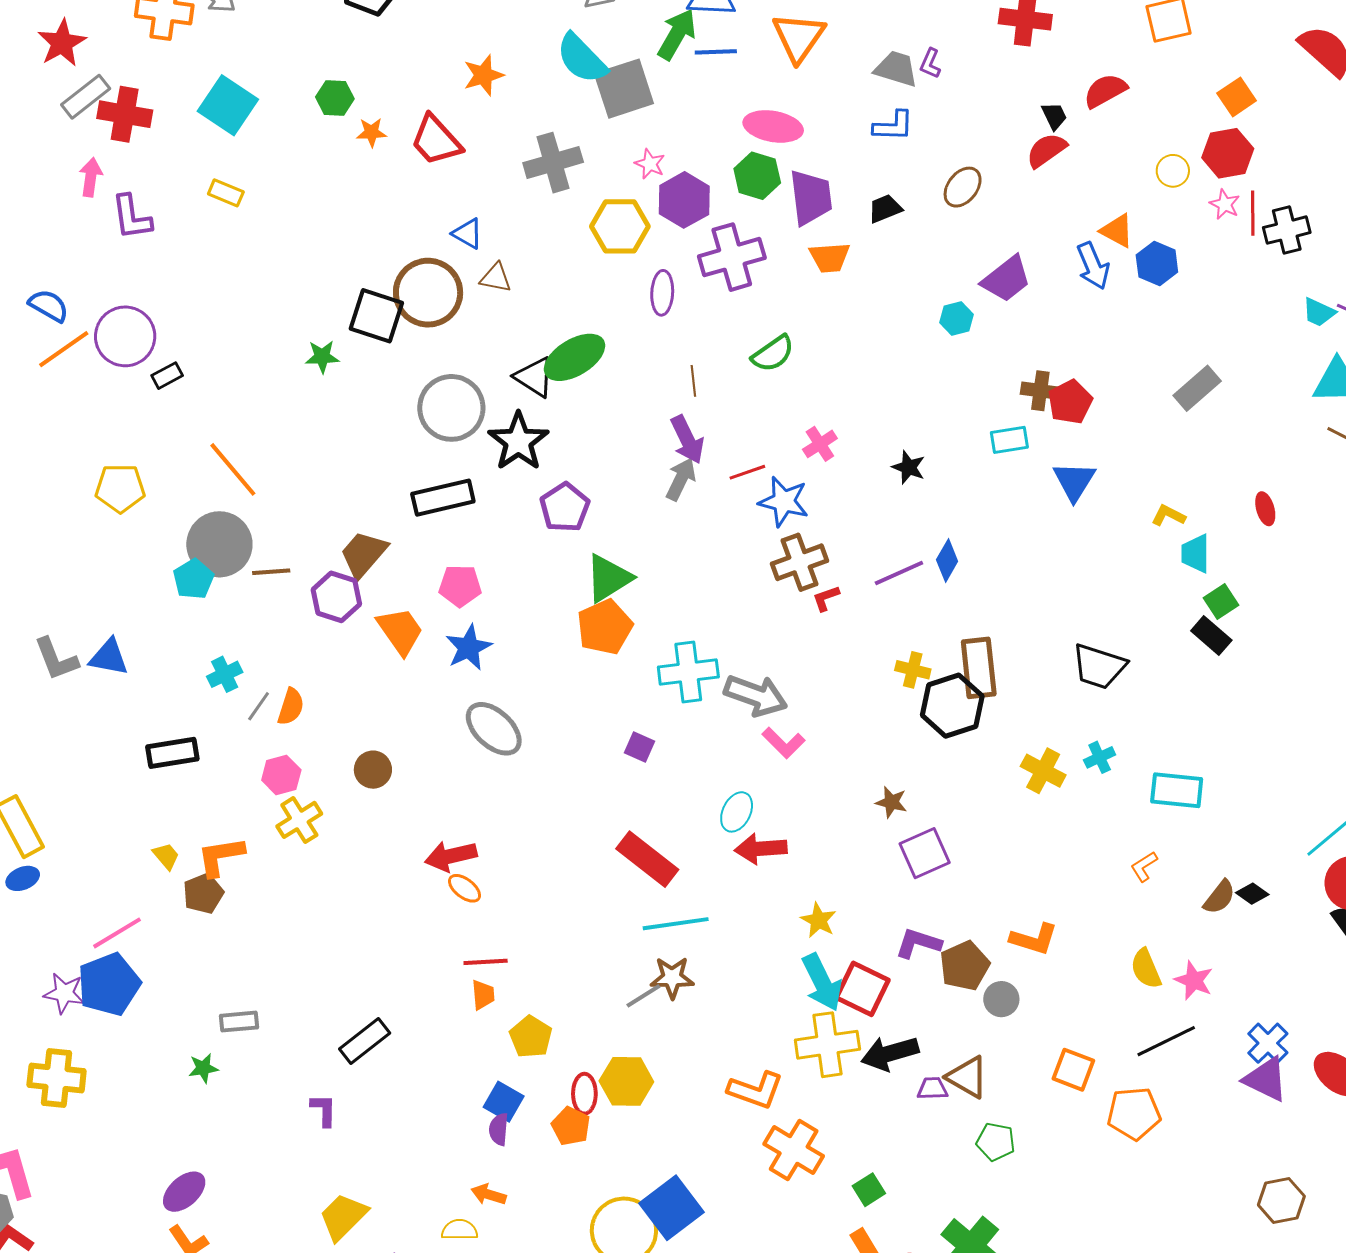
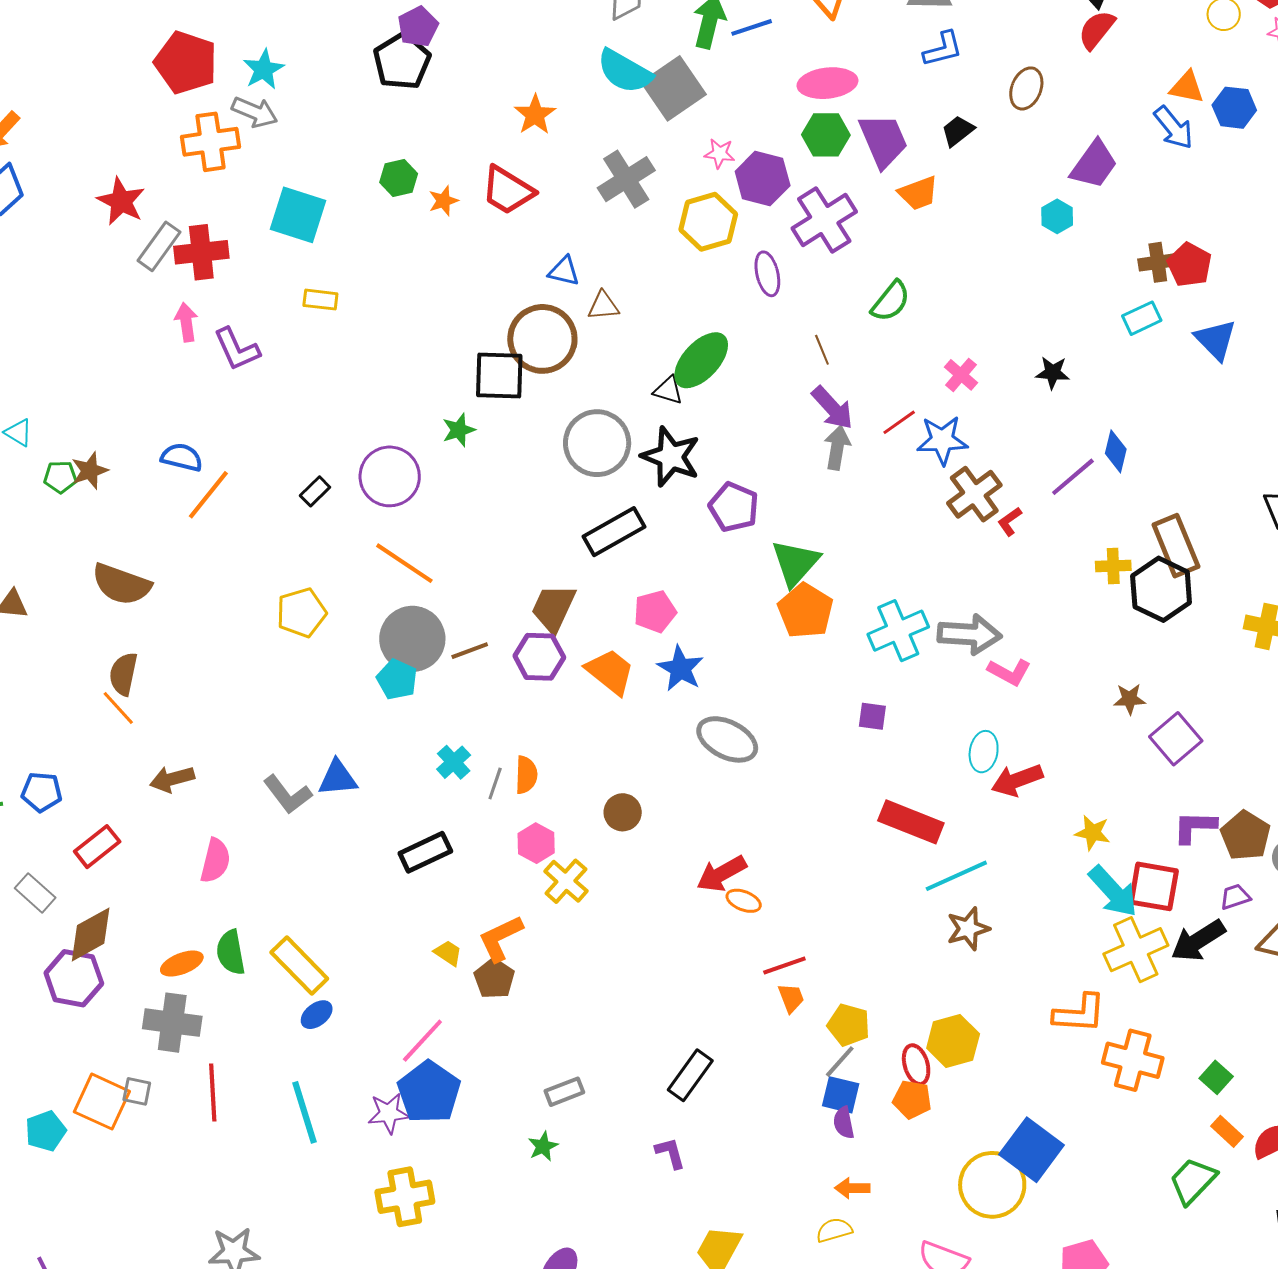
purple circle: (125, 336) -> (390, 476), moved
black triangle: (534, 377) -> (668, 390), size x0.7
gray line: (643, 996) -> (840, 1062), moved
purple trapezoid: (932, 1088) -> (1235, 897), moved

